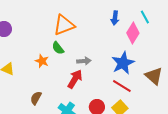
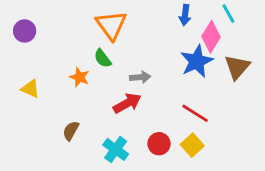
orange triangle: (64, 25) -> (111, 25), turned -45
blue star: (123, 63) -> (197, 61), moved
brown triangle: (154, 76) -> (237, 67), moved, turned 30
red arrow: (75, 79) -> (127, 103), turned 30

